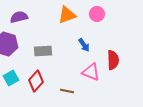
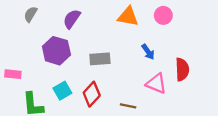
orange triangle: (67, 15) -> (128, 17), turned 30
purple semicircle: (19, 17) -> (72, 19), turned -42

